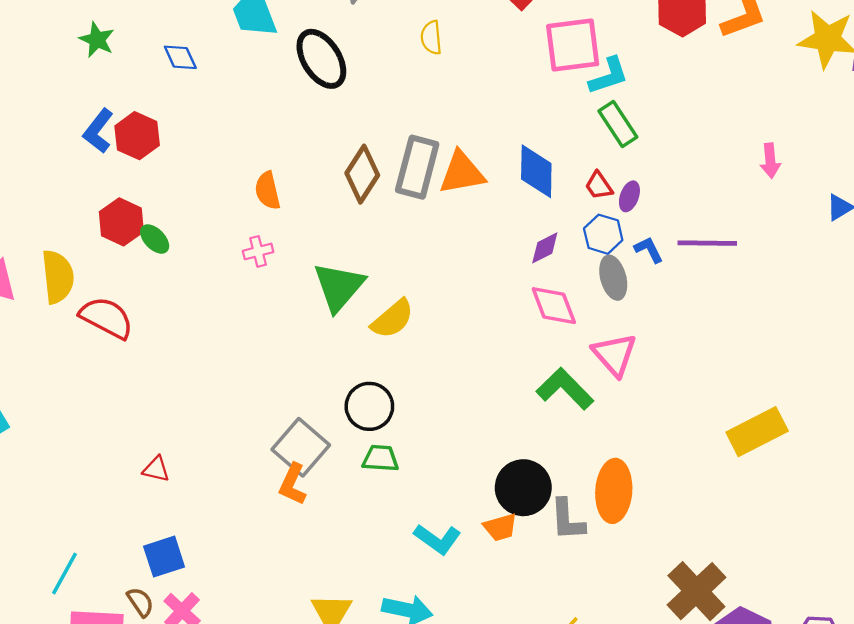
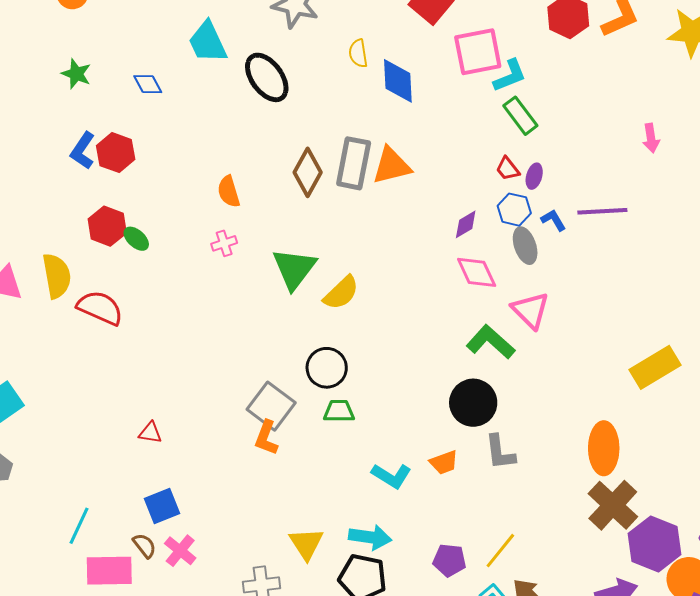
blue diamond: (536, 171) -> (398, 81), moved
black circle: (523, 488) -> (473, 403), moved
orange ellipse: (614, 491) -> (604, 448), moved

